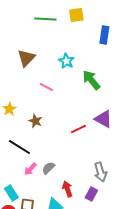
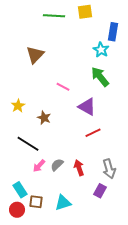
cyan star: (66, 61) -> (101, 50), moved
pink line: (46, 87) -> (63, 87), moved
purple triangle: (103, 119) -> (87, 107), moved
red line: (78, 129) -> (93, 133), moved
red arrow: (67, 189) -> (79, 168), moved

